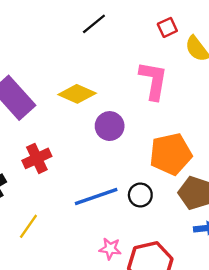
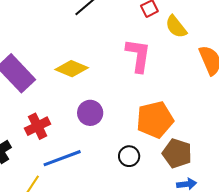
purple circle: (110, 126) -> (90, 113), moved
blue line: (96, 197) -> (62, 158), moved

